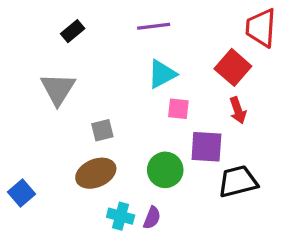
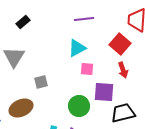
purple line: (154, 26) -> (84, 19), moved
brown ellipse: (96, 173) -> (21, 108), moved

